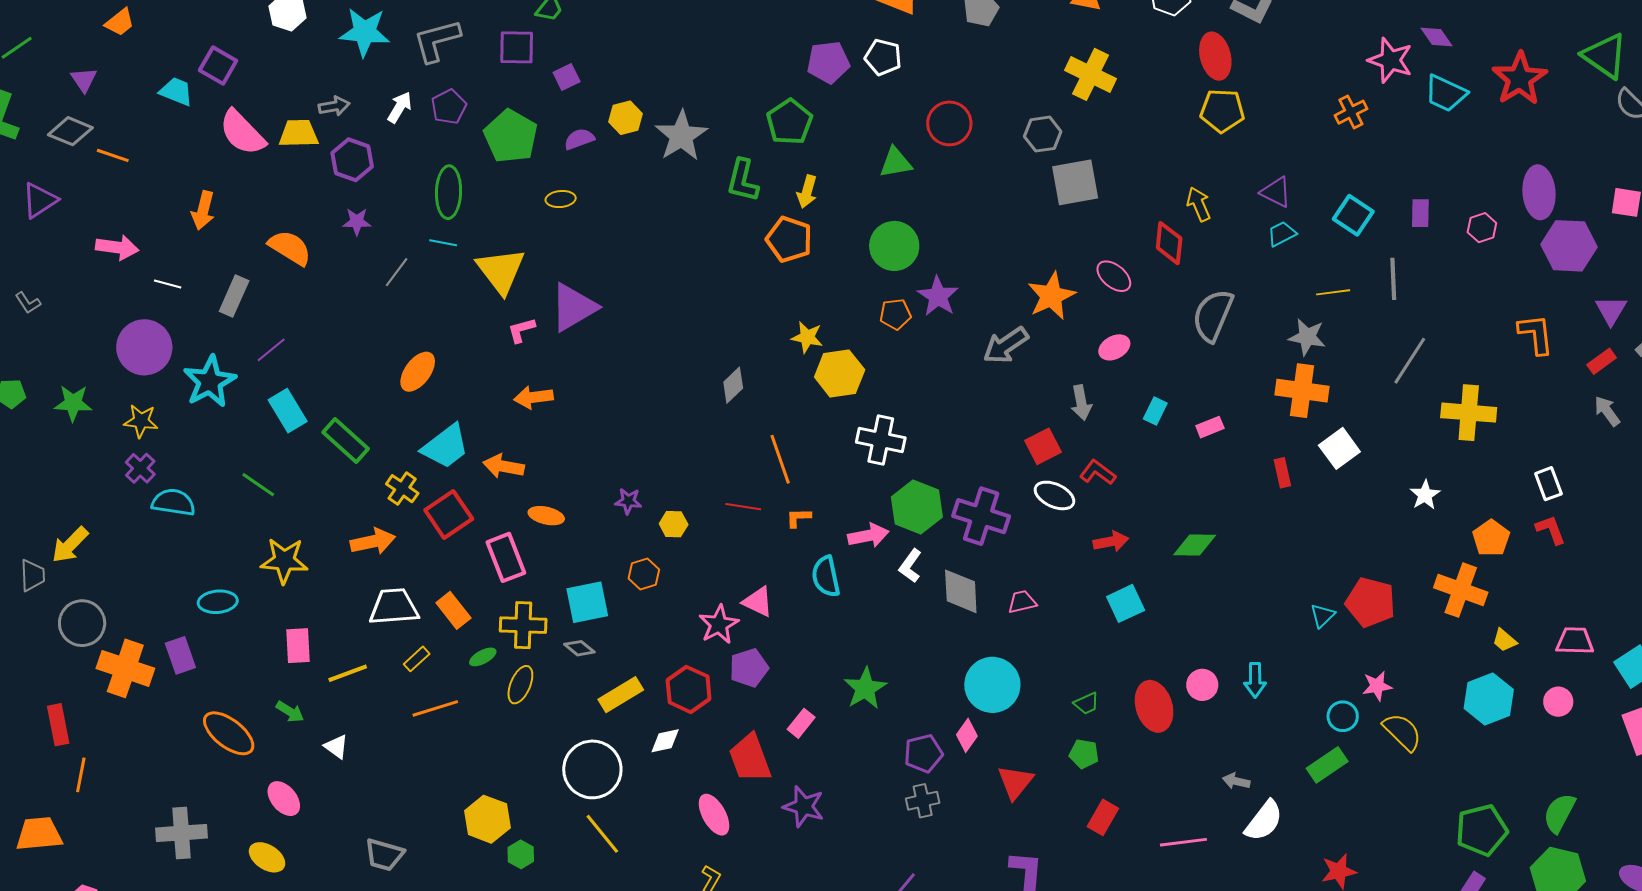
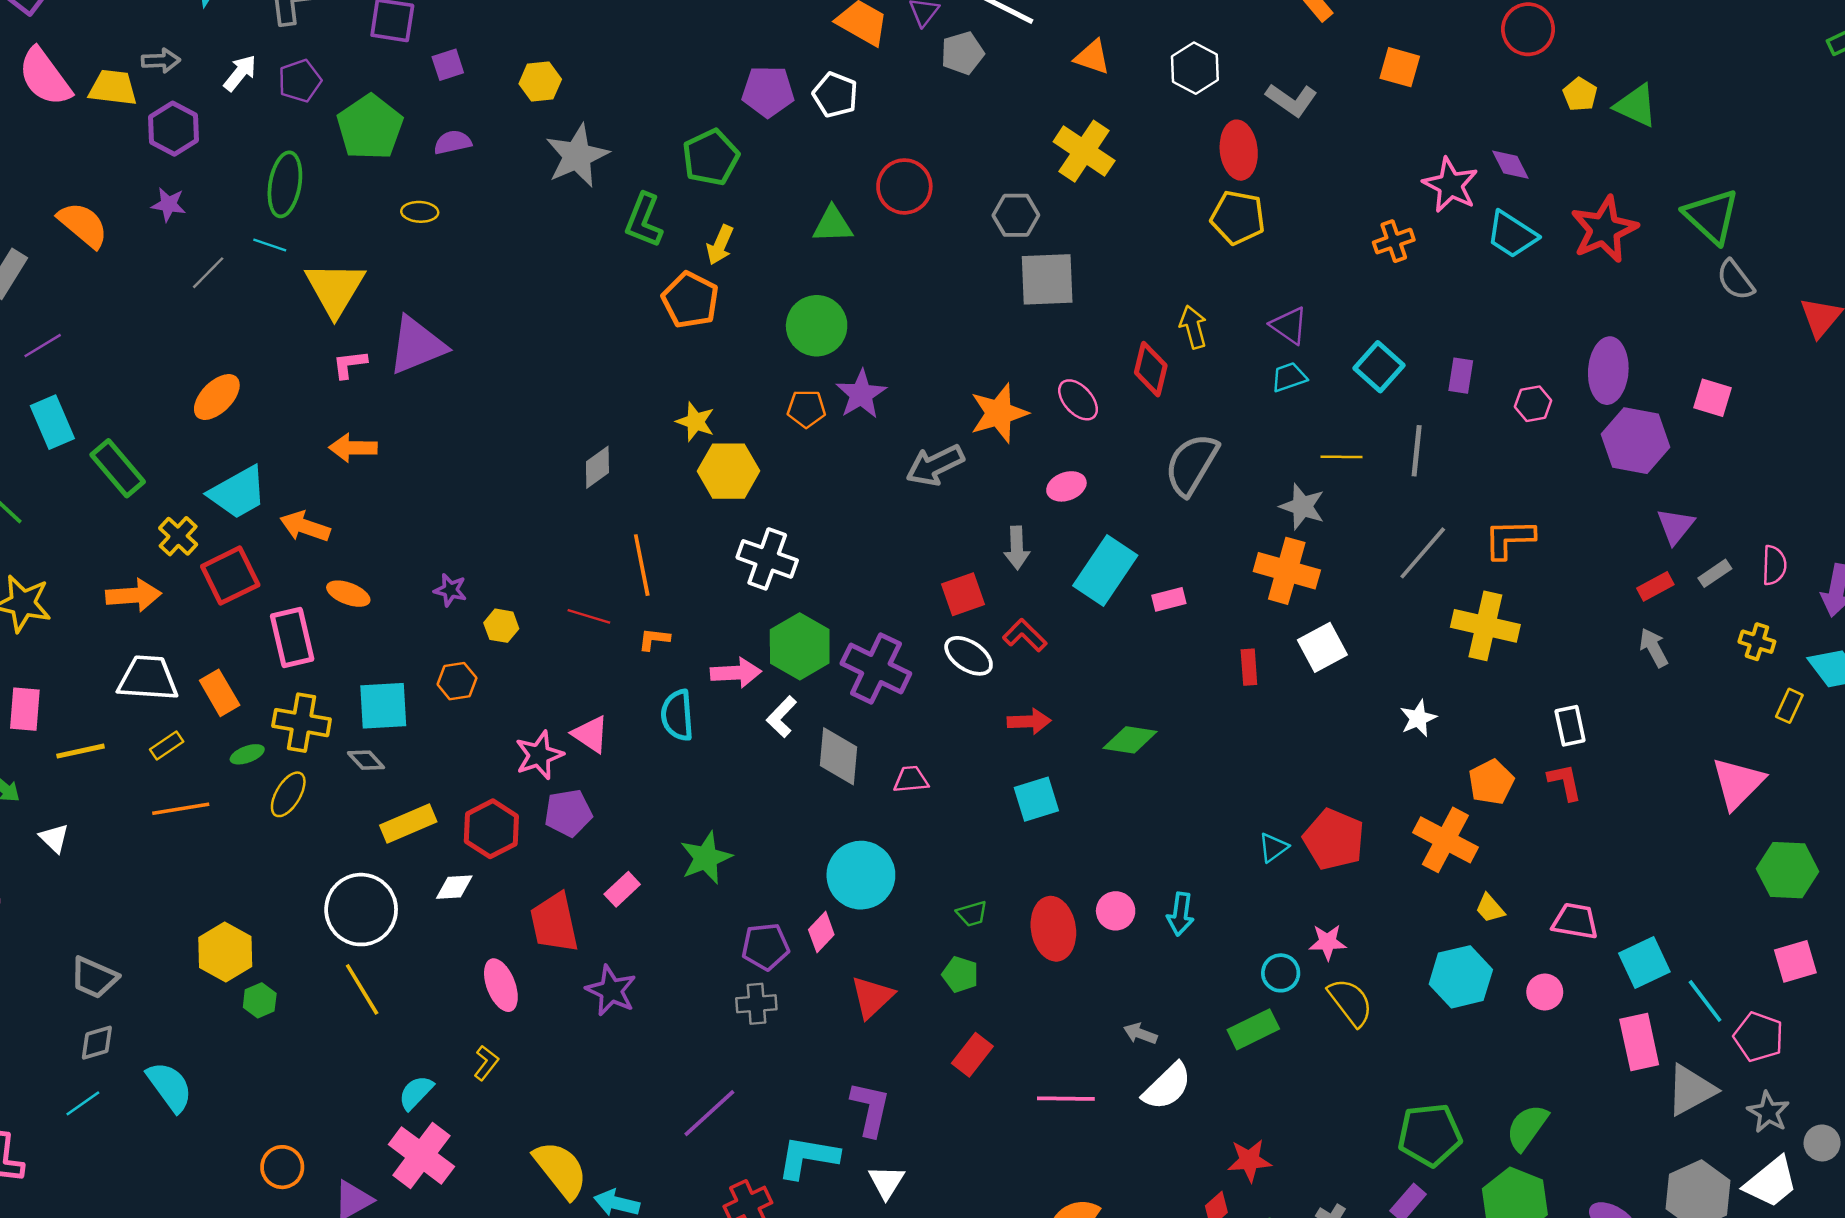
yellow hexagon: (625, 118) -> (540, 82), moved
orange L-shape: (1536, 334) -> (1509, 539), moved, turned -93
cyan rectangle: (1155, 411) -> (1105, 571), size x2.0

